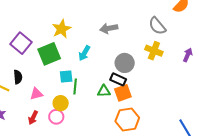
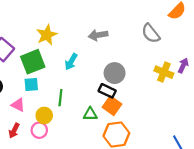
yellow cross: (154, 51) -> (164, 72), moved
cyan square: (66, 77) -> (31, 84), moved
green triangle: (104, 91) -> (90, 114), moved
orange square: (123, 93) -> (112, 106), turned -36
pink triangle: (36, 94) -> (18, 105), turned 40

